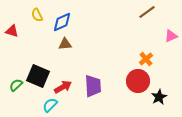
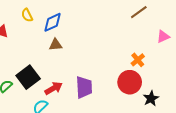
black square: (38, 76) -> (28, 77), turned 30

